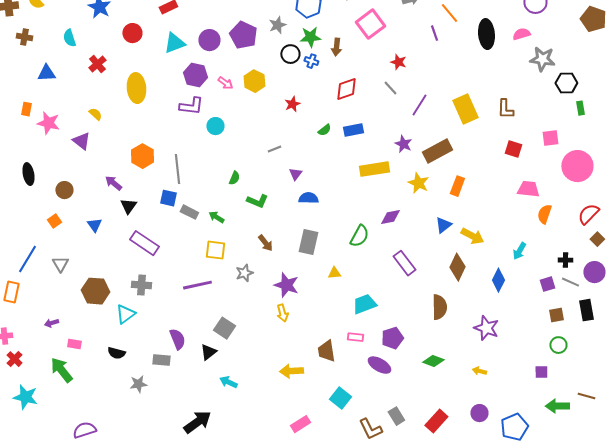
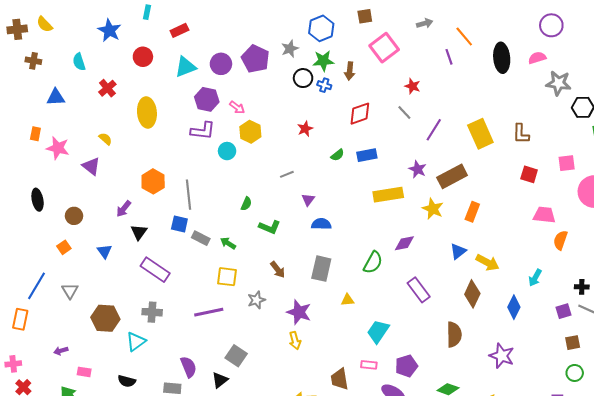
yellow hexagon: (254, 81) -> (250, 132), moved
purple arrow: (113, 183) -> (124, 209), turned -90
cyan trapezoid: (364, 304) -> (378, 331), turned -35

